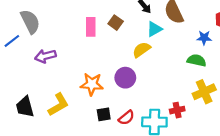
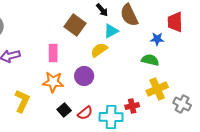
brown square: (116, 23) -> (75, 25), size x1.5
pink rectangle: (91, 27) -> (53, 53), moved
yellow L-shape: (58, 105) -> (22, 101), turned -35
black square: (104, 114) -> (64, 110), turned -32

